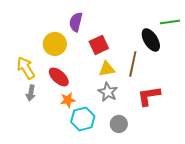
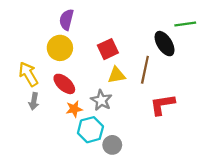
purple semicircle: (76, 22) -> (66, 20), moved
gray star: (108, 92) -> (101, 100), moved
gray circle: (119, 124) -> (112, 145), moved

